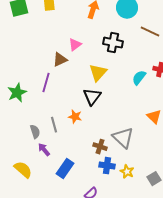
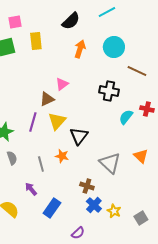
black cross: (113, 43) -> (109, 91), moved
yellow triangle: (98, 73) -> (57, 121), moved
gray semicircle: (35, 132) -> (12, 158), moved
gray triangle: (123, 138) -> (110, 163), moved
blue cross: (107, 166) -> (94, 205), turned 35

